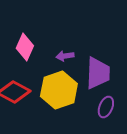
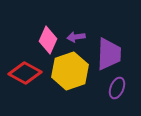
pink diamond: (25, 47) -> (48, 40), moved

